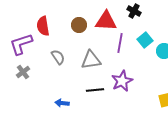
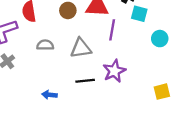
cyan square: (145, 40) -> (139, 14), moved, turned -35
gray semicircle: (58, 57) -> (45, 45), turned -56

